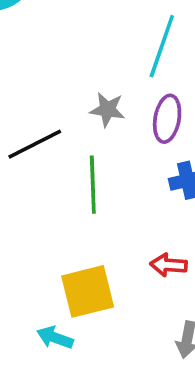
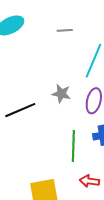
green line: (93, 185) -> (73, 146), moved

